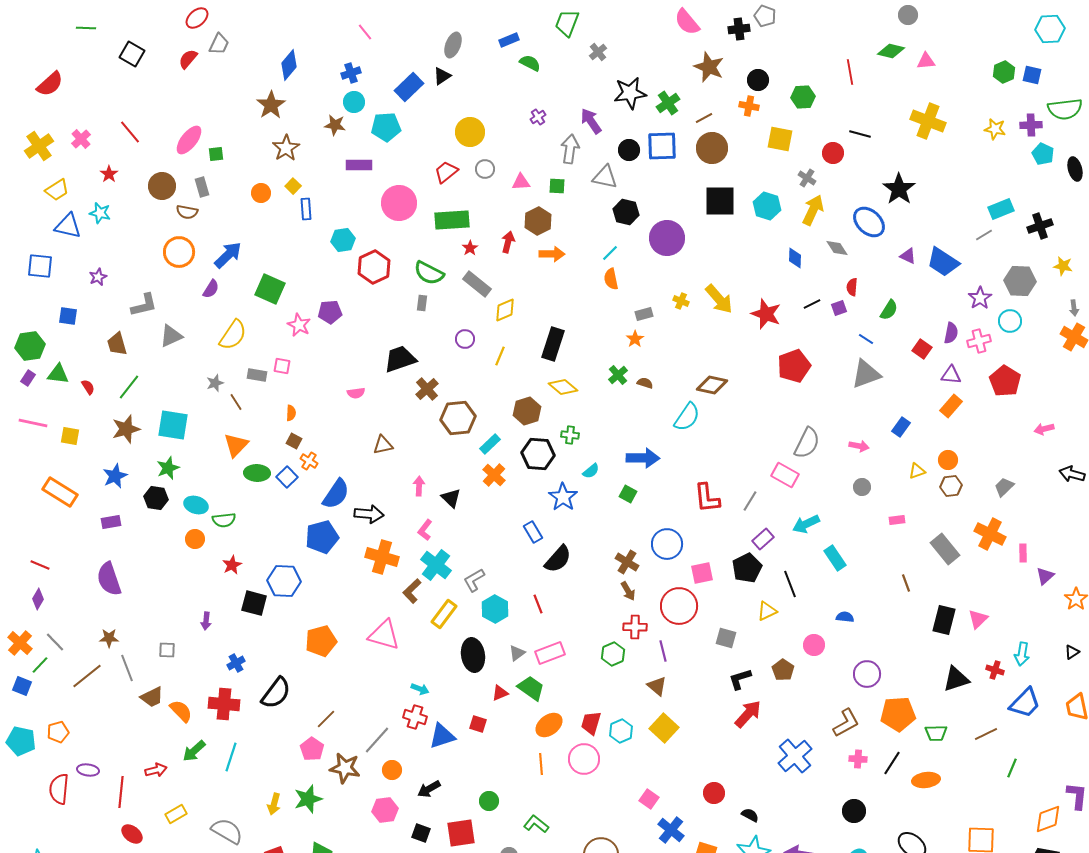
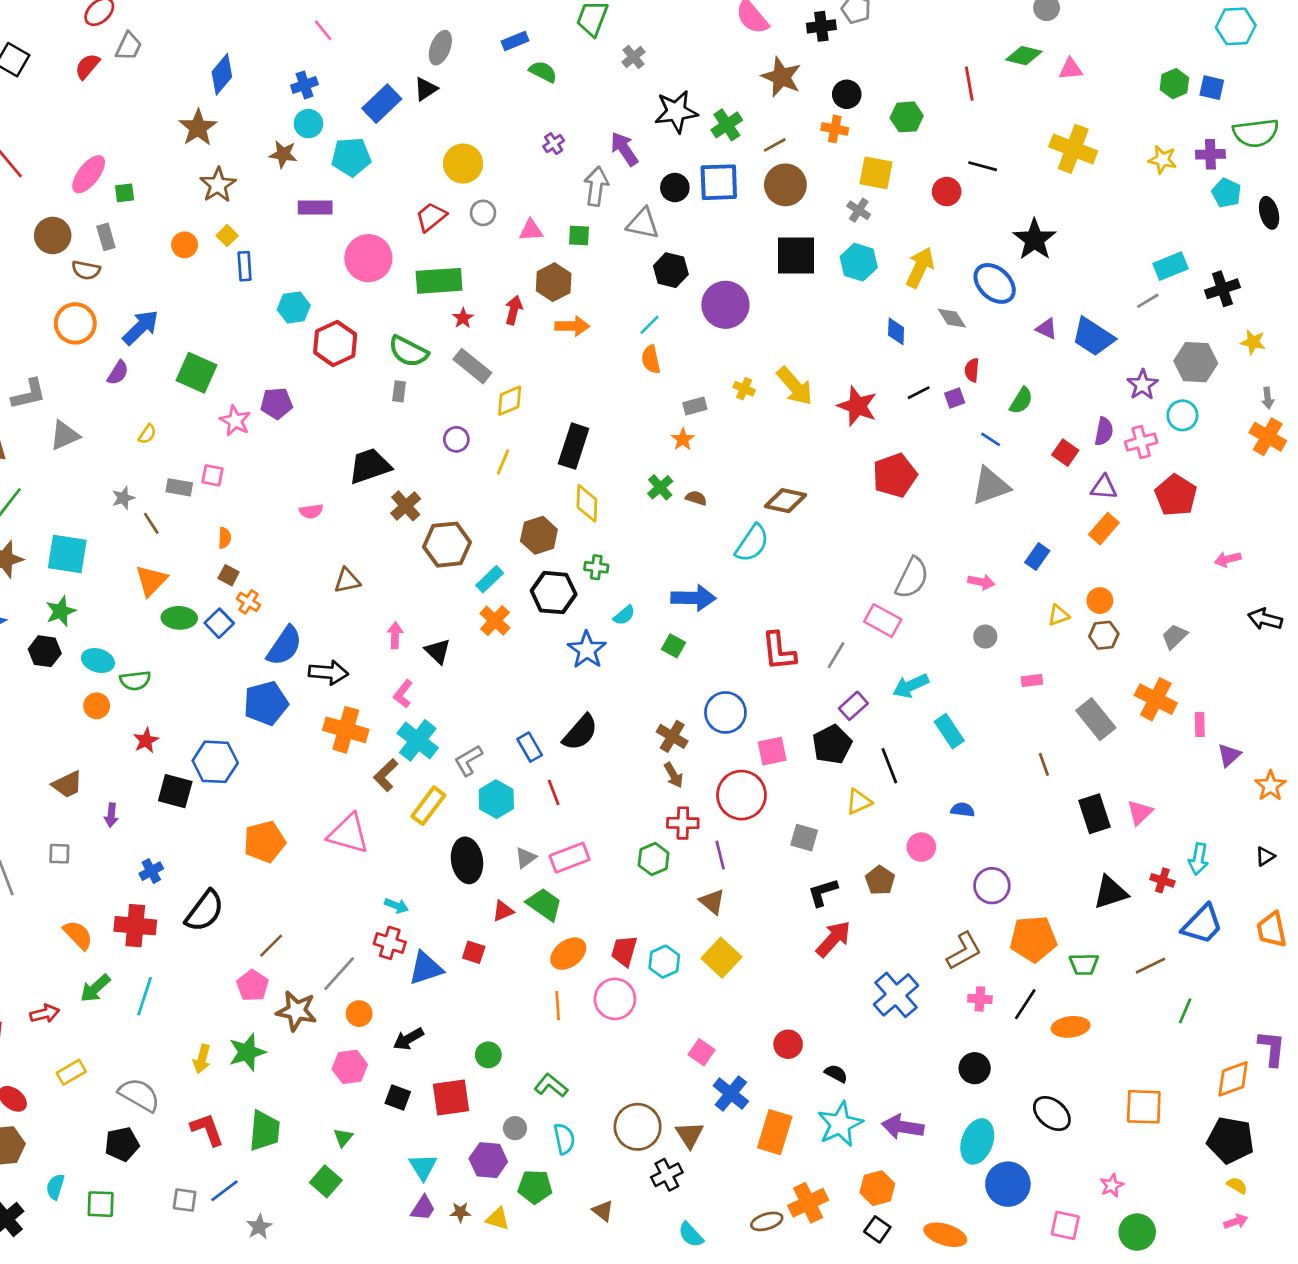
gray cross: (807, 178) -> (859, 210), moved
yellow semicircle: (233, 335) -> (147, 434), size x0.5
yellow diamond: (563, 387) -> (587, 503), turned 52
blue rectangle: (533, 532) -> (530, 747), moved
black rectangle: (944, 620) -> (1095, 814), turned -32
brown trapezoid: (152, 697) -> (67, 784), moved

